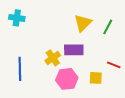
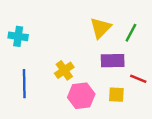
cyan cross: (17, 18) -> (18, 36), moved
purple rectangle: (74, 50) -> (113, 61), moved

